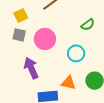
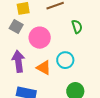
green semicircle: (88, 25) -> (77, 27), moved, turned -88
orange triangle: (68, 83) -> (44, 68), moved

